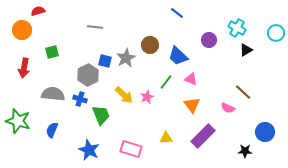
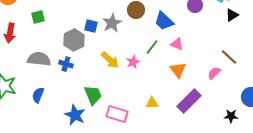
pink semicircle: (228, 108) -> (214, 73), turned 112
green trapezoid: (101, 115) -> (93, 95), moved

